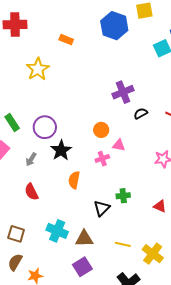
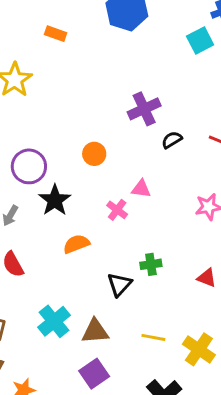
orange circle: (101, 130) -> (94, 154), moved
pink cross: (102, 159) -> (117, 210), turned -32
orange semicircle: (74, 180) -> (76, 244), turned 60
cyan cross: (57, 231) -> (54, 321), turned 30

